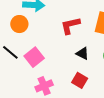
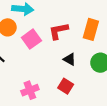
pink square: (34, 57) -> (31, 39), moved

